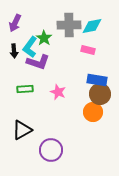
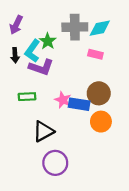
blue rectangle: (97, 80) -> (79, 104), moved
brown circle: (100, 94) -> (99, 93), moved
black triangle: (22, 130) -> (43, 131), moved

